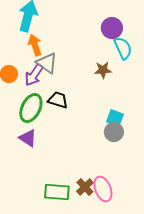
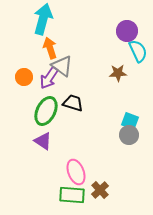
pink ellipse: (103, 189) -> (76, 172), moved

